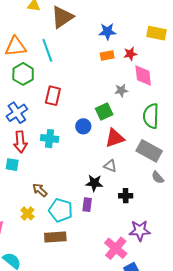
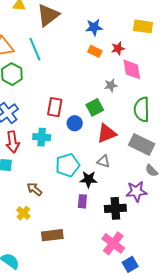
orange rectangle: (107, 56) -> (95, 51), turned 40
red rectangle: (53, 96) -> (55, 107), moved
black cross: (126, 196) -> (115, 208), moved, size x1.5
cyan pentagon: (61, 210) -> (68, 165), moved, turned -30
purple star: (140, 231) -> (136, 191), moved

